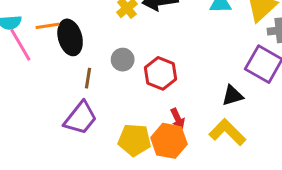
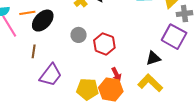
black ellipse: (70, 37) -> (43, 21), turned 60
brown line: (88, 78) -> (34, 51), moved

